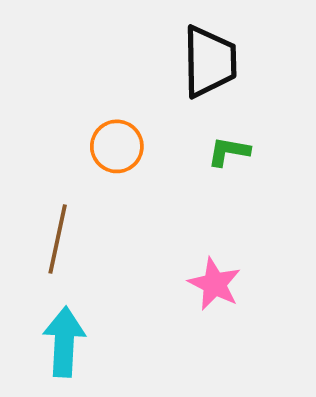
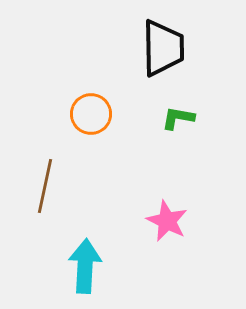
cyan arrow: (64, 342) -> (85, 266), moved

